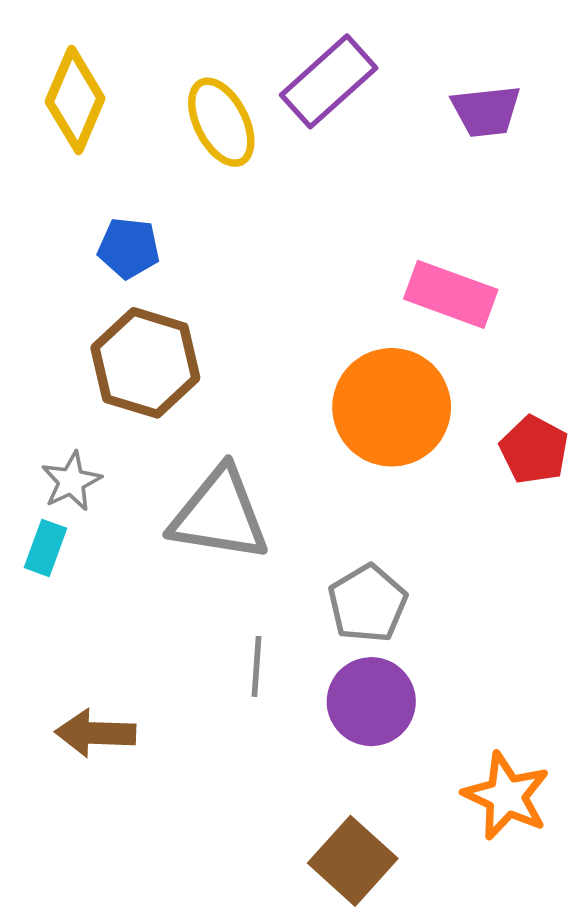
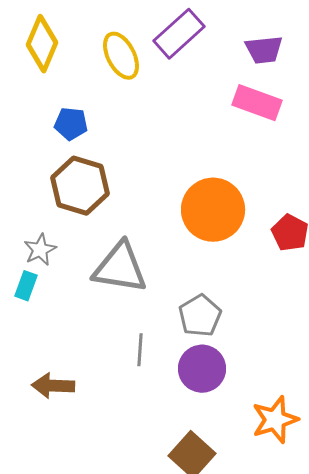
pink rectangle: (451, 294) -> (257, 103), moved
orange star: (506, 796) -> (275, 420), turned 30

